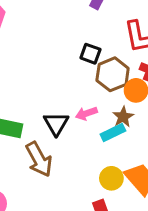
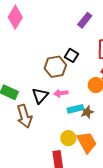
brown hexagon: (113, 74) -> (55, 67), moved
brown star: (123, 117) -> (87, 112), moved

